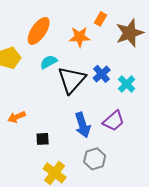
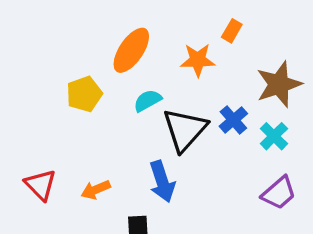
brown star: (130, 33) -> (279, 84), moved
purple trapezoid: (114, 121) -> (279, 193), moved
blue arrow: (83, 125) -> (162, 182), moved

